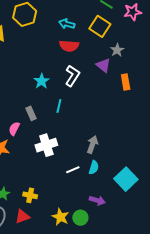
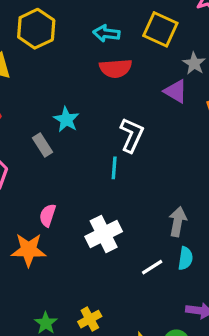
white L-shape: (72, 76) -> (132, 135), moved
cyan star: (42, 81) -> (66, 120), moved
gray rectangle: (31, 113) -> (42, 145), moved
yellow cross: (30, 195) -> (90, 319), turned -32

